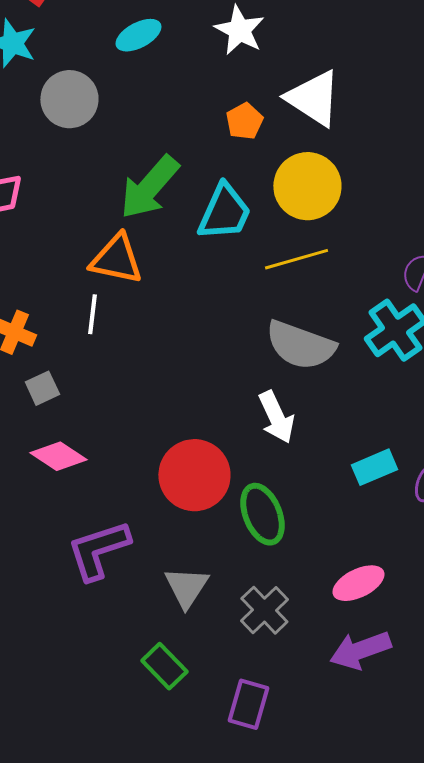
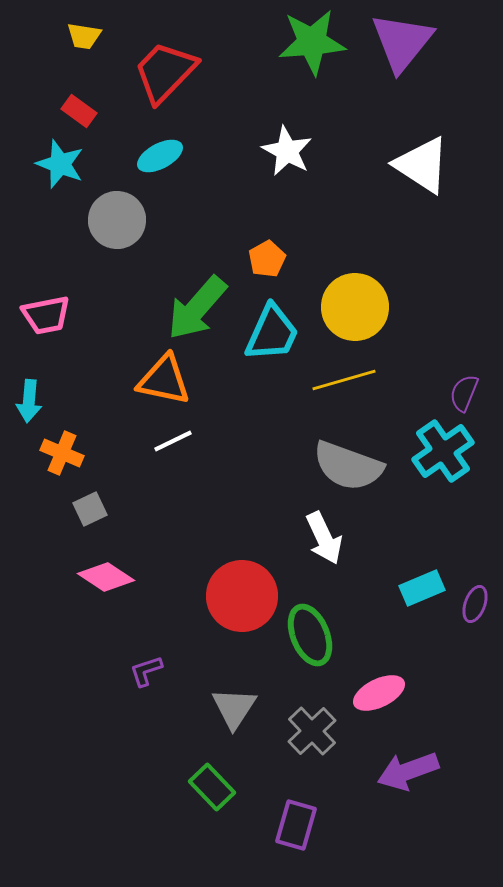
cyan ellipse: (138, 35) -> (160, 156), moved
white triangle: (313, 98) -> (422, 165), moved
orange pentagon: (244, 121) -> (267, 259), moved
white line: (92, 314) -> (173, 441), moved, turned 57
purple L-shape: (98, 550) -> (146, 671), size x0.5
pink ellipse: (358, 583) -> (379, 693), moved

